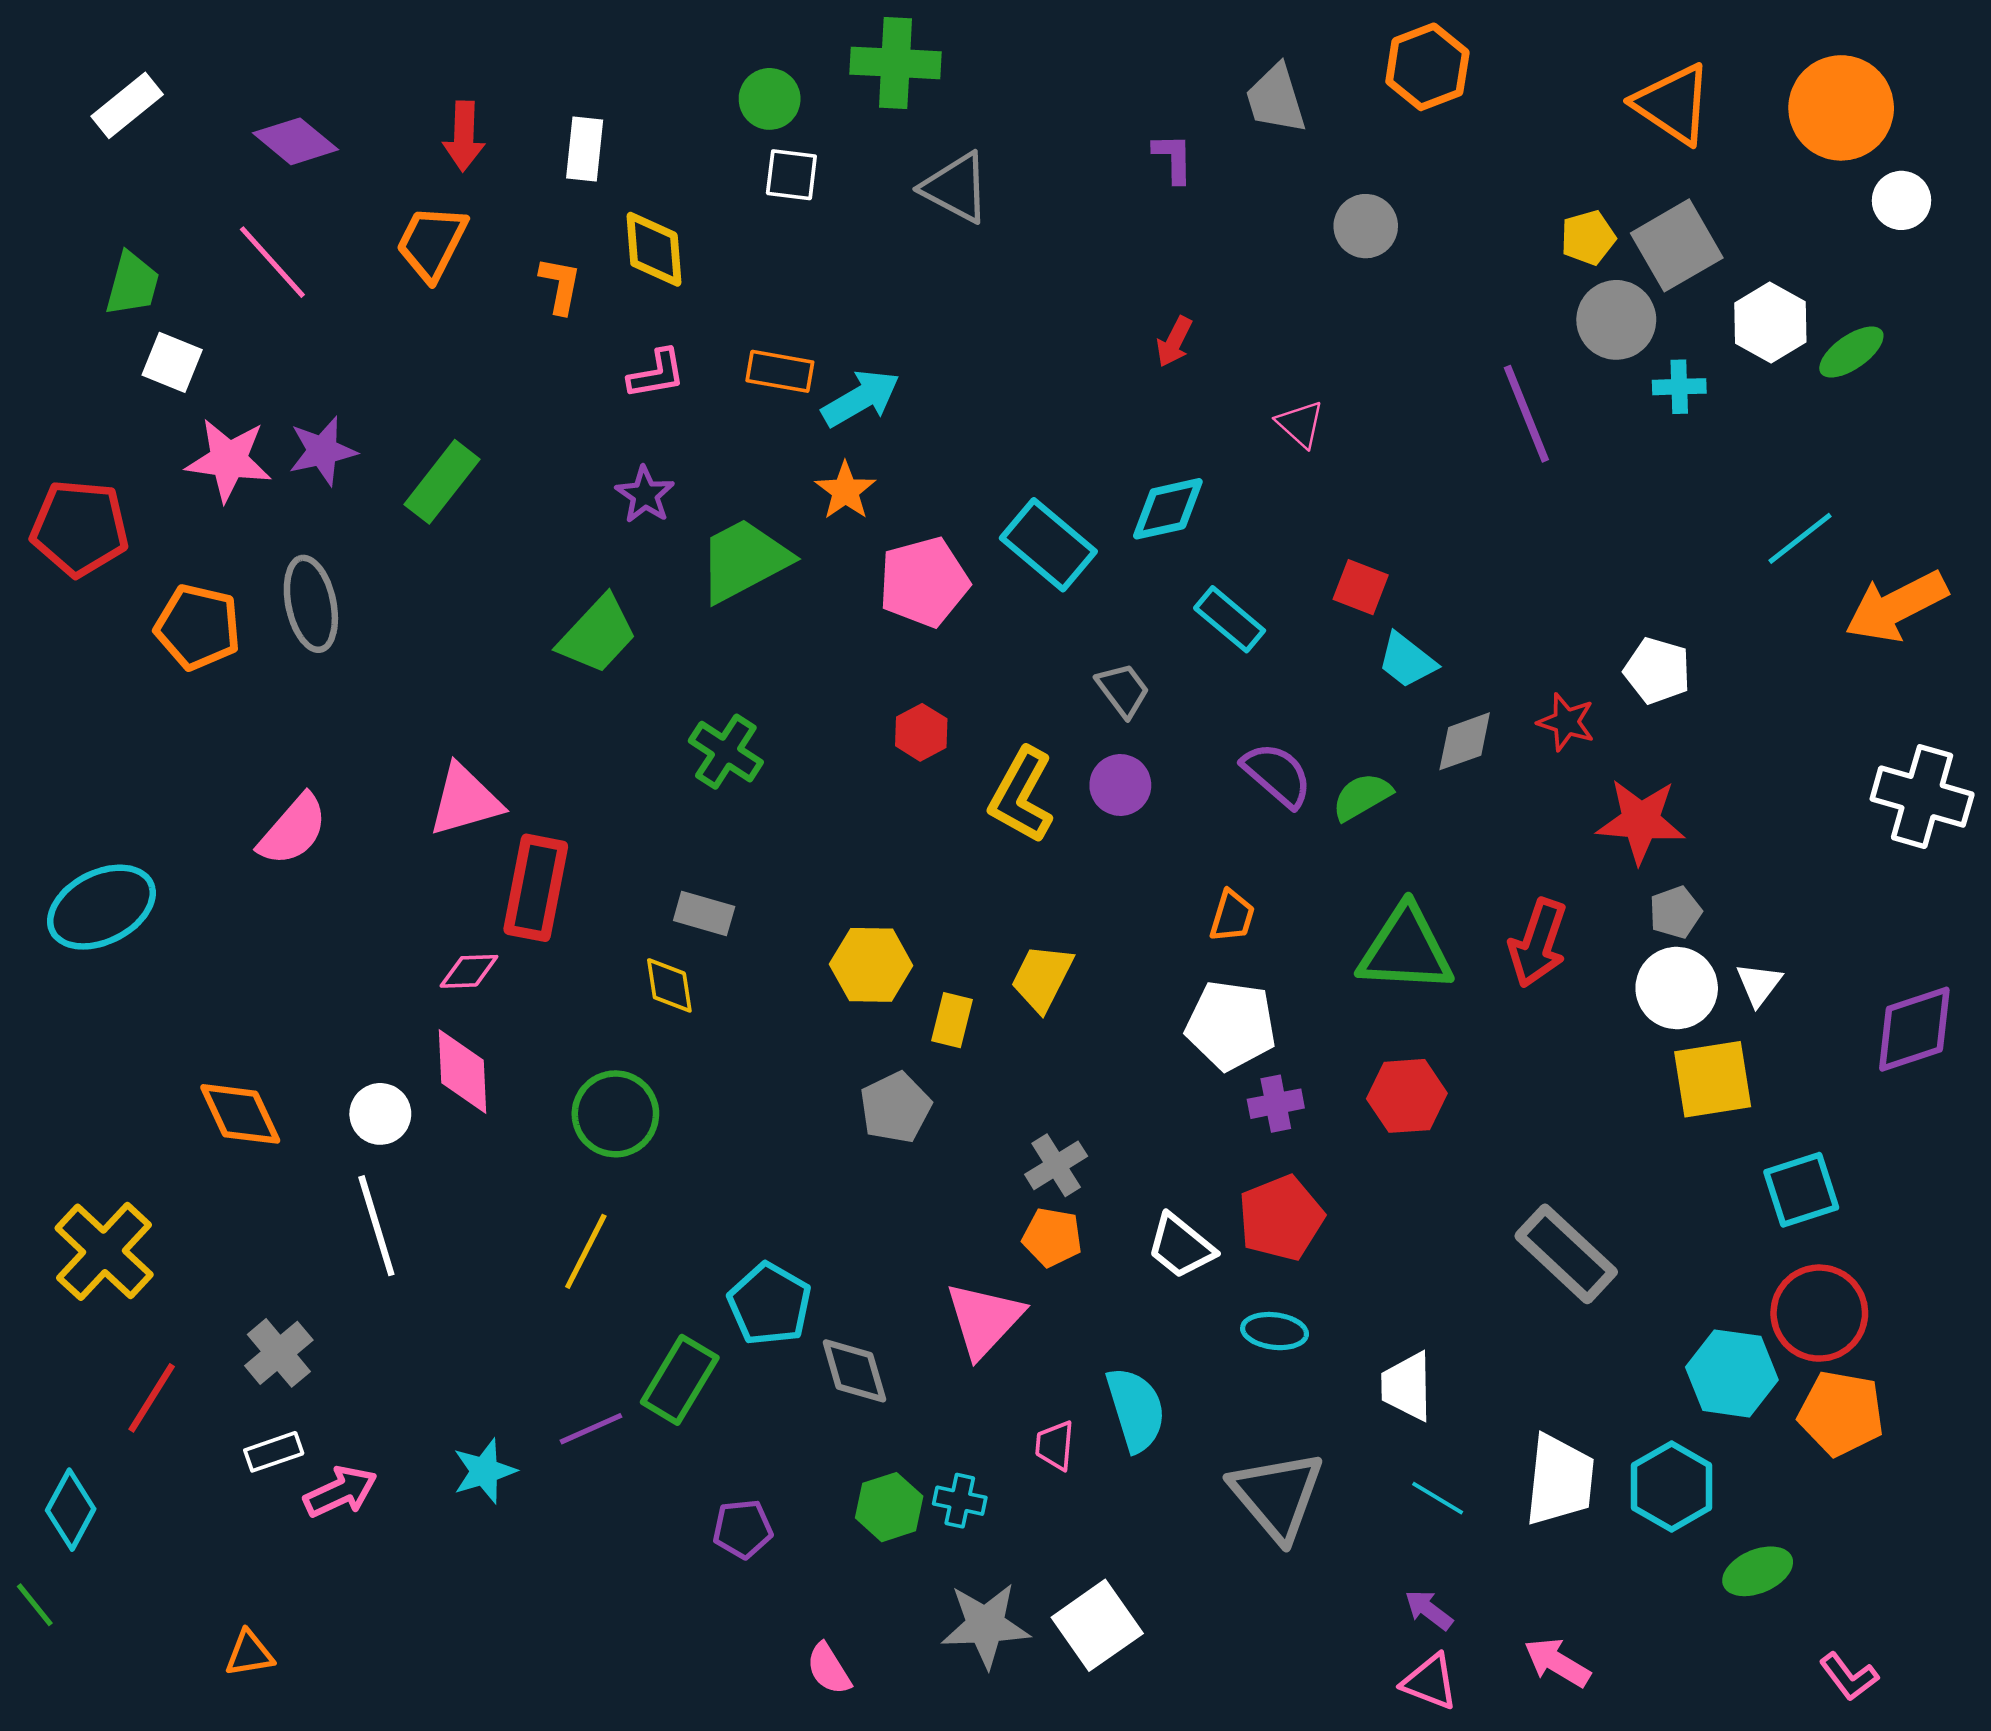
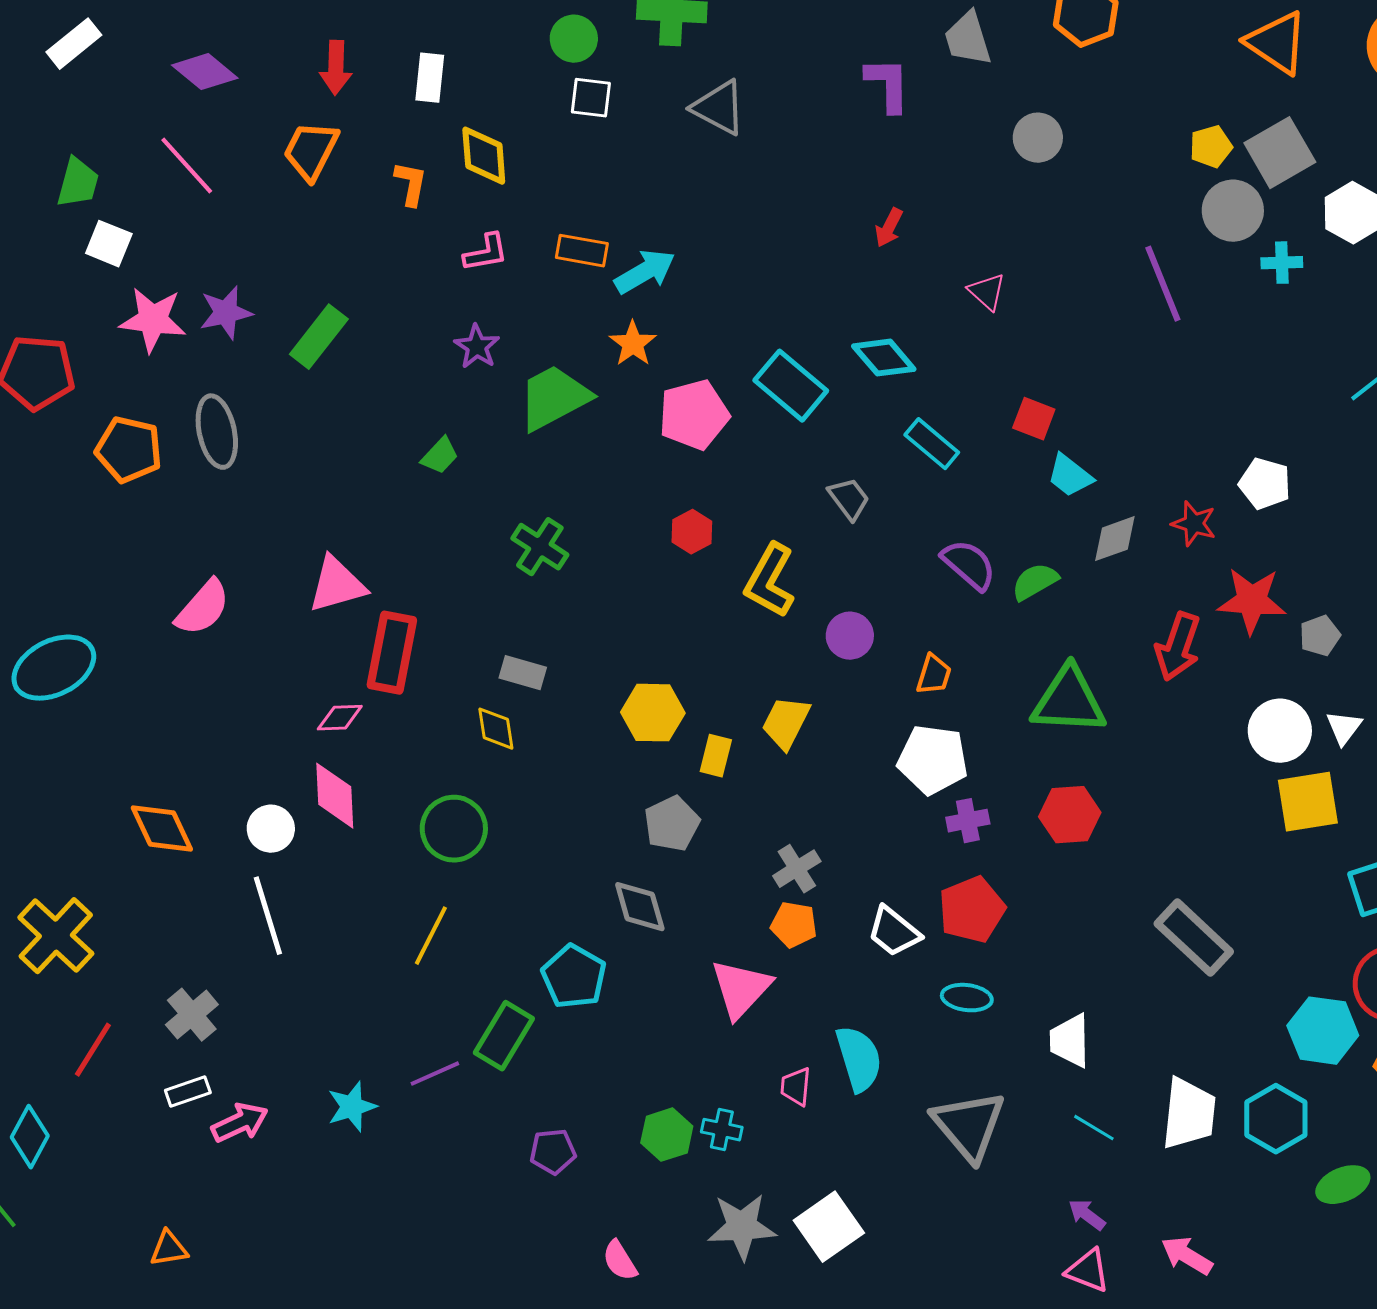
purple L-shape: (1173, 158) -> (888, 85), size x1.4
cyan diamond: (1168, 509) -> (884, 358), turned 62
green trapezoid: (597, 635) -> (440, 456), size x0.6
purple circle: (1120, 785) -> (850, 636), moved
gray pentagon: (1675, 912) -> (1320, 636), moved
red arrow: (1538, 943) -> (1178, 647), moved
gray diamond: (854, 1371) -> (640, 907), moved

